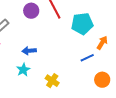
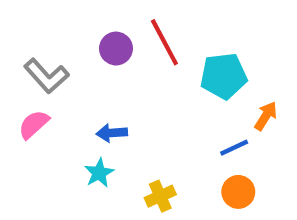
orange circle: (102, 80) -> (238, 192), moved
yellow cross: (52, 81) -> (160, 196), turned 32

